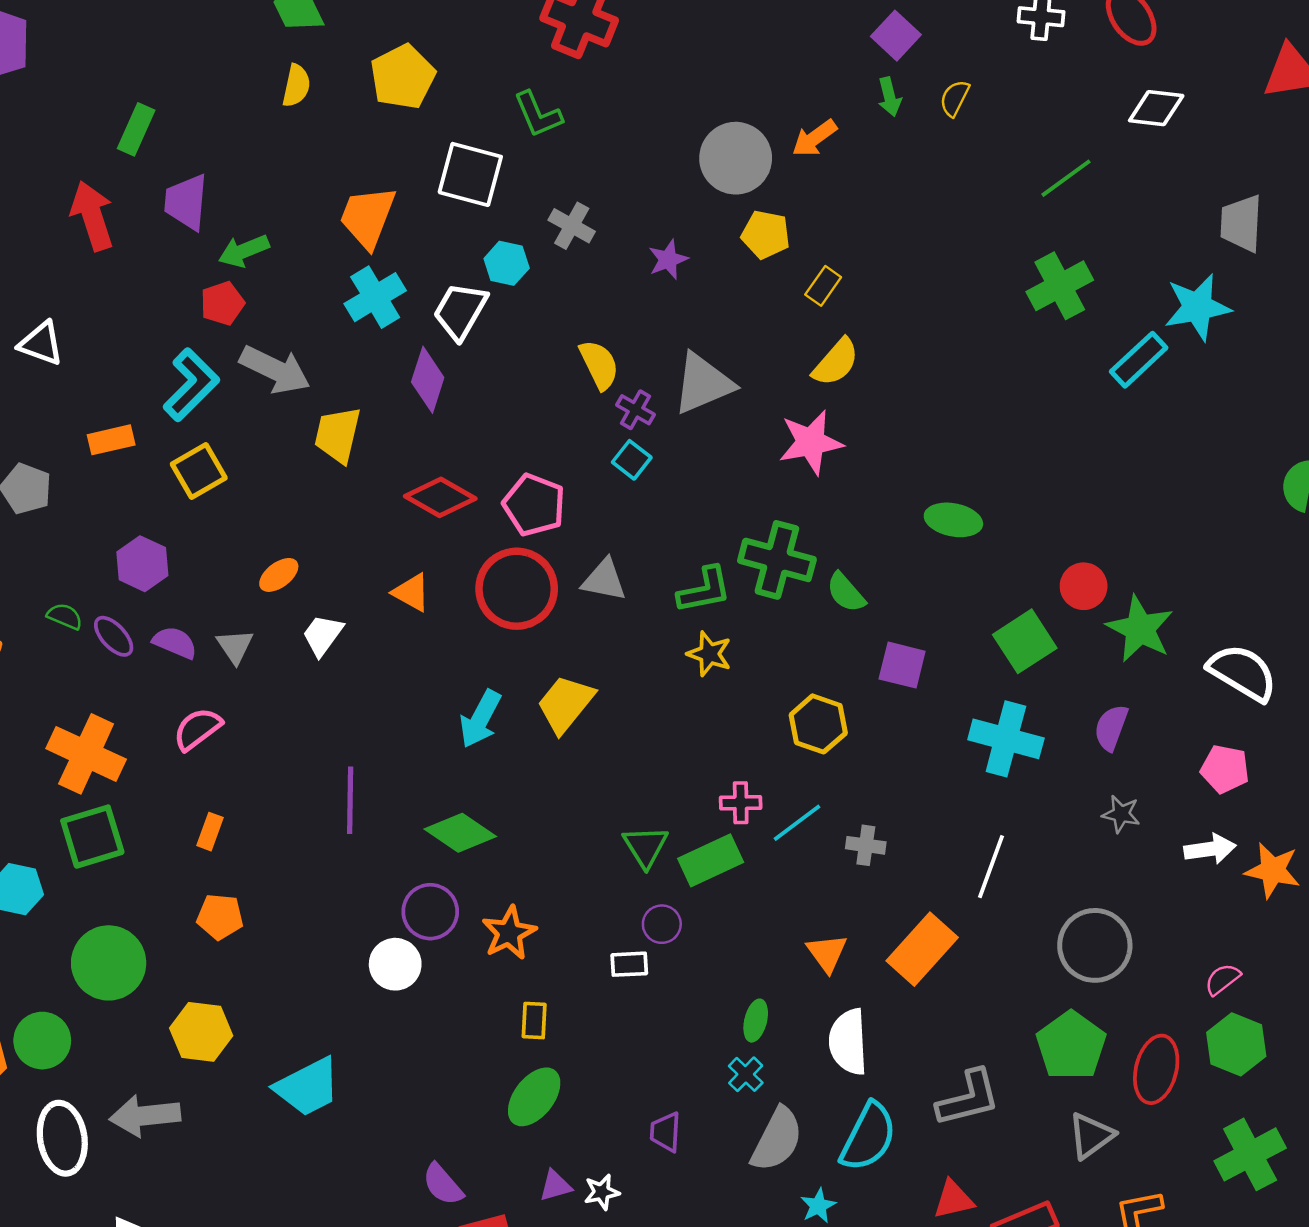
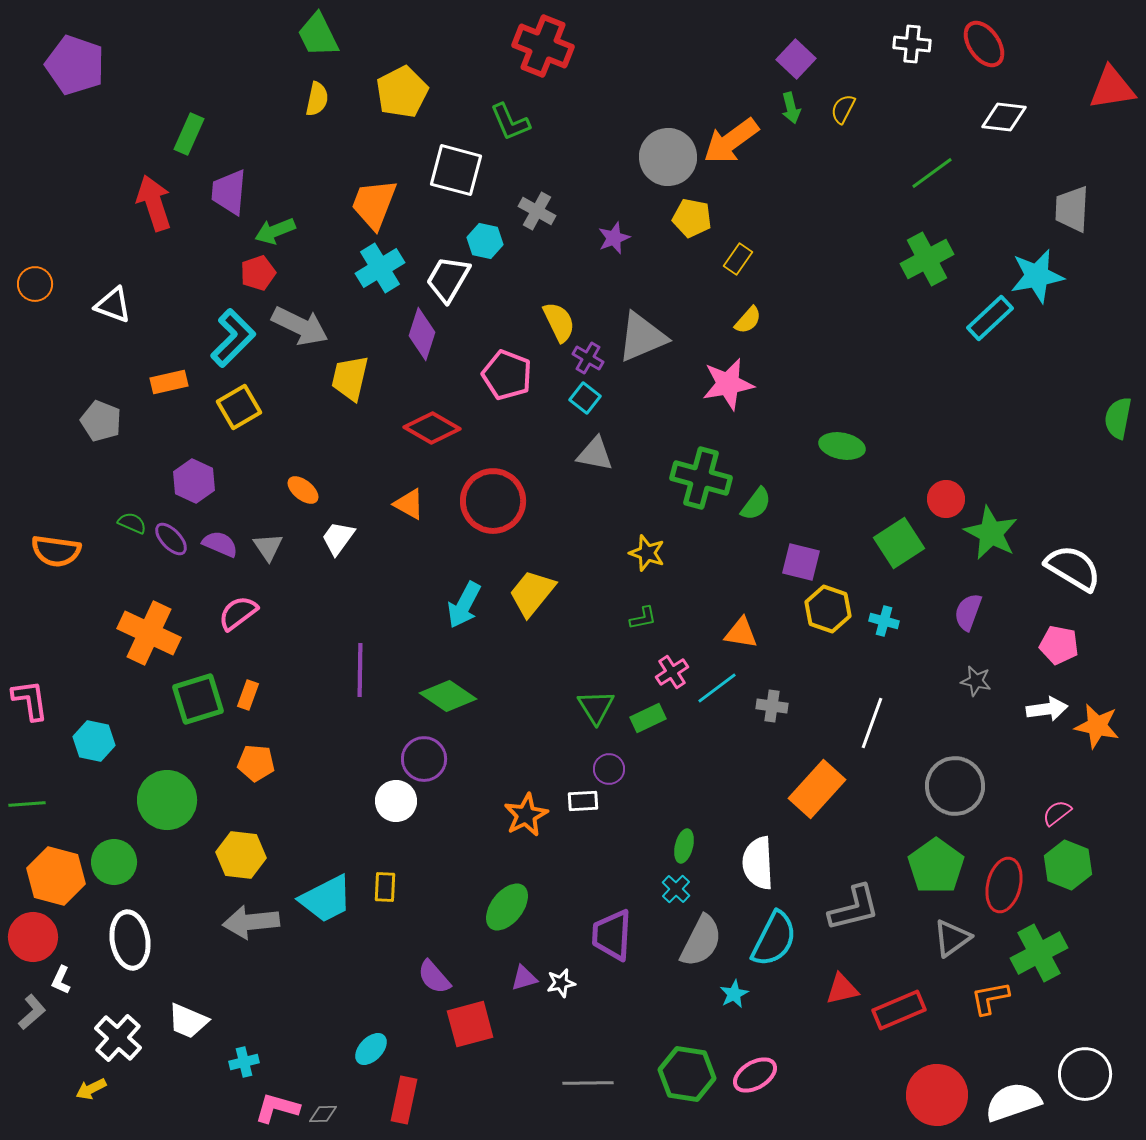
orange arrow: (814, 138) -> (731, 141), size x1.5
yellow semicircle: (836, 362) -> (748, 320), size x0.7
pink pentagon: (534, 505) -> (507, 375), moved
orange ellipse: (279, 575) -> (303, 490), turned 76
gray triangle: (604, 580) -> (595, 454), moved
green L-shape: (704, 590) -> (643, 618), moved, size x0.6
green semicircle: (846, 592) -> (756, 504), turned -102
yellow hexagon: (818, 724) -> (828, 609), moved
cyan cross: (1006, 739) -> (884, 621), size x0.5
pink cross: (741, 803) -> (672, 672), turned -32
green square: (92, 837) -> (198, 699), moved
green rectangle: (711, 860) -> (648, 718), size x0.7
orange star: (509, 933) -> (526, 815), moved
orange triangle: (827, 953) -> (741, 633), moved, turned -45
yellow rectangle: (534, 1021) -> (385, 887), moved
gray arrow: (145, 1116) -> (251, 922), moved
purple trapezoid: (666, 1132) -> (612, 935), size x1.6
green cross: (1250, 1154) -> (1039, 953), moved

